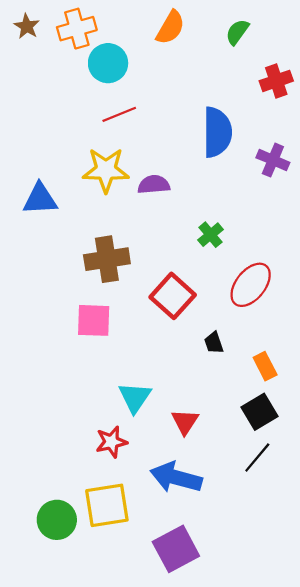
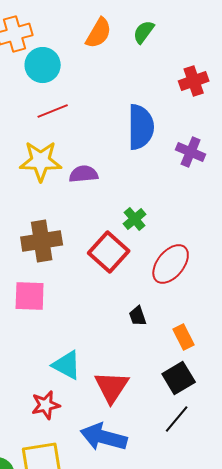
green semicircle: (237, 32) -> (144, 32), moved
red square: (173, 296) -> (109, 252), moved
cyan triangle: (135, 397) -> (67, 365), turned -36
red triangle: (185, 422) -> (112, 387), size x1.4

